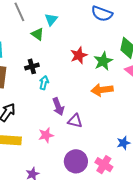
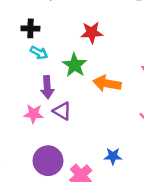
green star: (103, 61) -> (75, 65), moved, turned -30
cyan arrow: (44, 83) -> (39, 53), turned 88
pink star: (46, 135) -> (34, 114), moved

